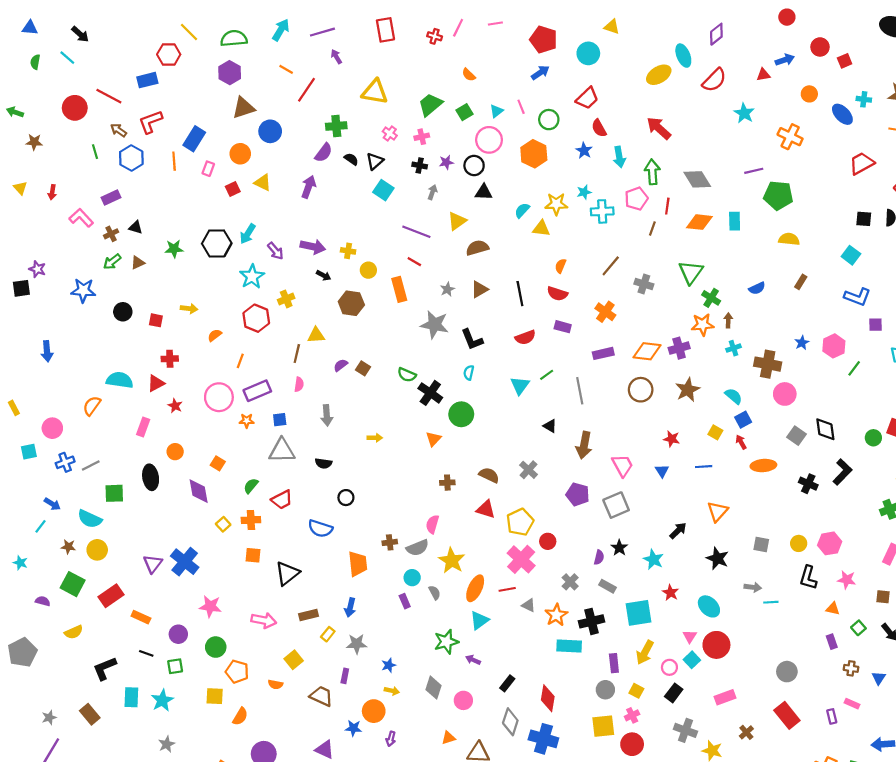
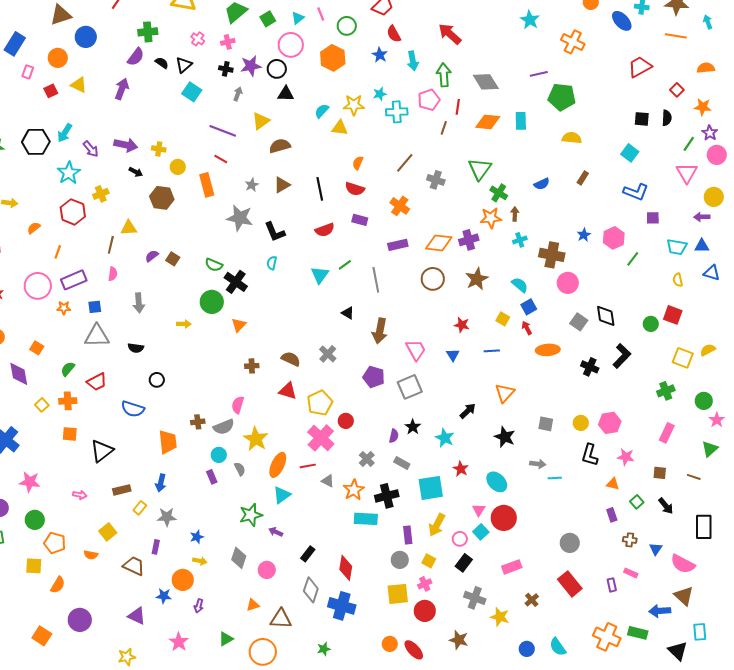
purple star: (446, 162) -> (251, 66), size x1.5
green circle: (461, 414) -> (212, 302), moved
pink arrow: (264, 620) -> (80, 495), size x0.6

